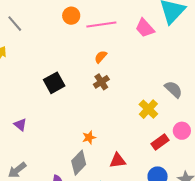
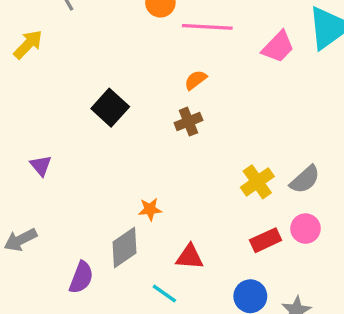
pink trapezoid: (145, 28) -> (278, 47), turned -105
black square: (54, 83) -> (110, 108), turned -30
gray semicircle: (173, 89) -> (305, 179), moved, turned 84

